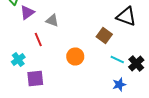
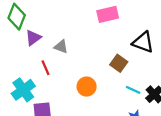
cyan cross: (18, 60) -> (23, 90), size x1.5

